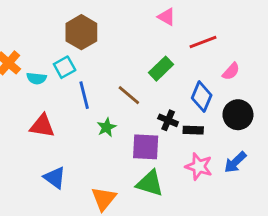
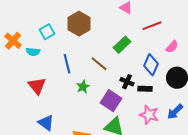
brown hexagon: (81, 32) -> (79, 24), moved
cyan square: (65, 67) -> (47, 32), moved
red triangle: (42, 126) -> (37, 86), turned 42
purple square: (146, 147) -> (111, 101), turned 30

